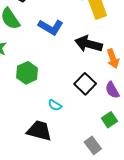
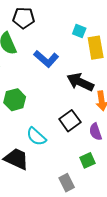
cyan semicircle: (55, 105) -> (36, 137), size x1.5

